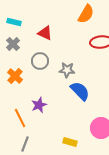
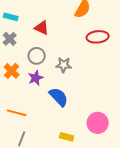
blue semicircle: (80, 91) -> (59, 97), moved
purple star: (39, 105) -> (36, 78), moved
orange line: (20, 118) -> (17, 113), turned -48

